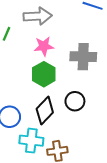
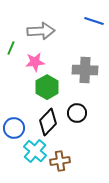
pink star: (44, 46) -> (35, 62), moved
cyan cross: (31, 141) -> (35, 151), turned 35

